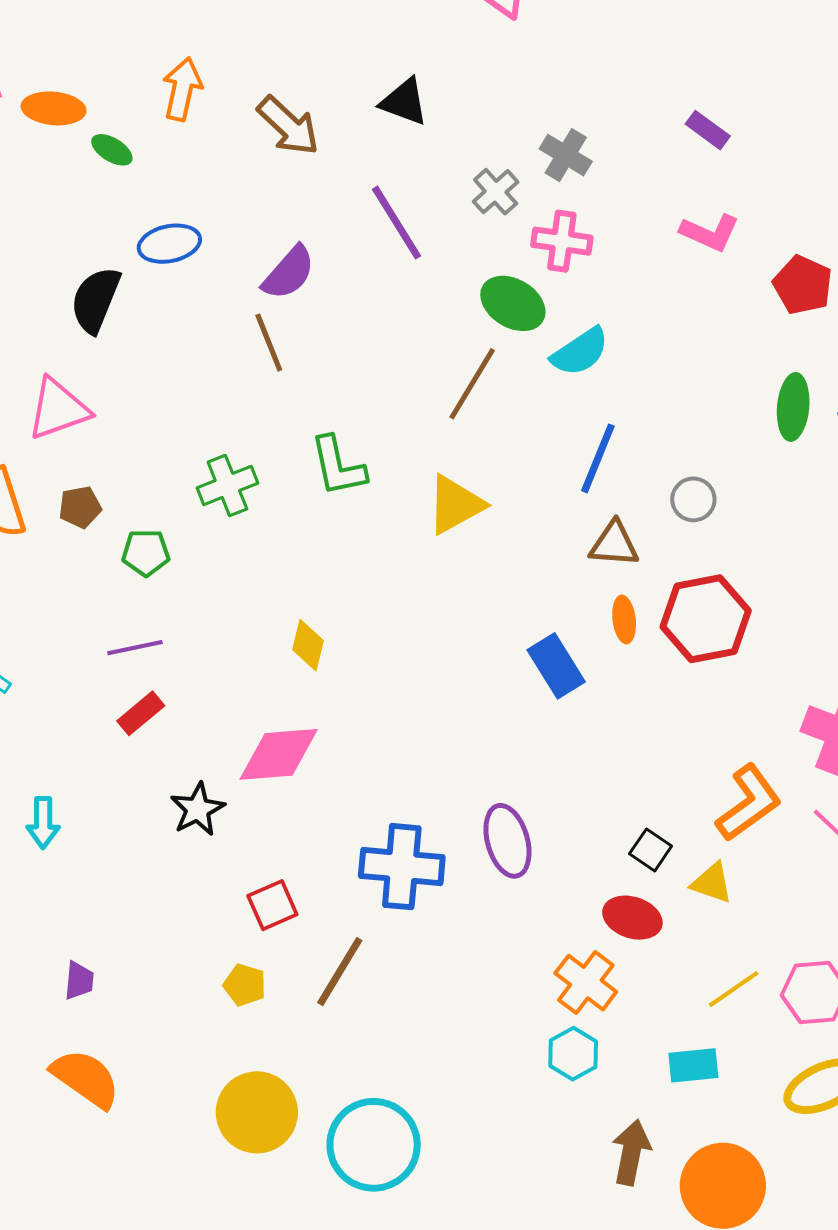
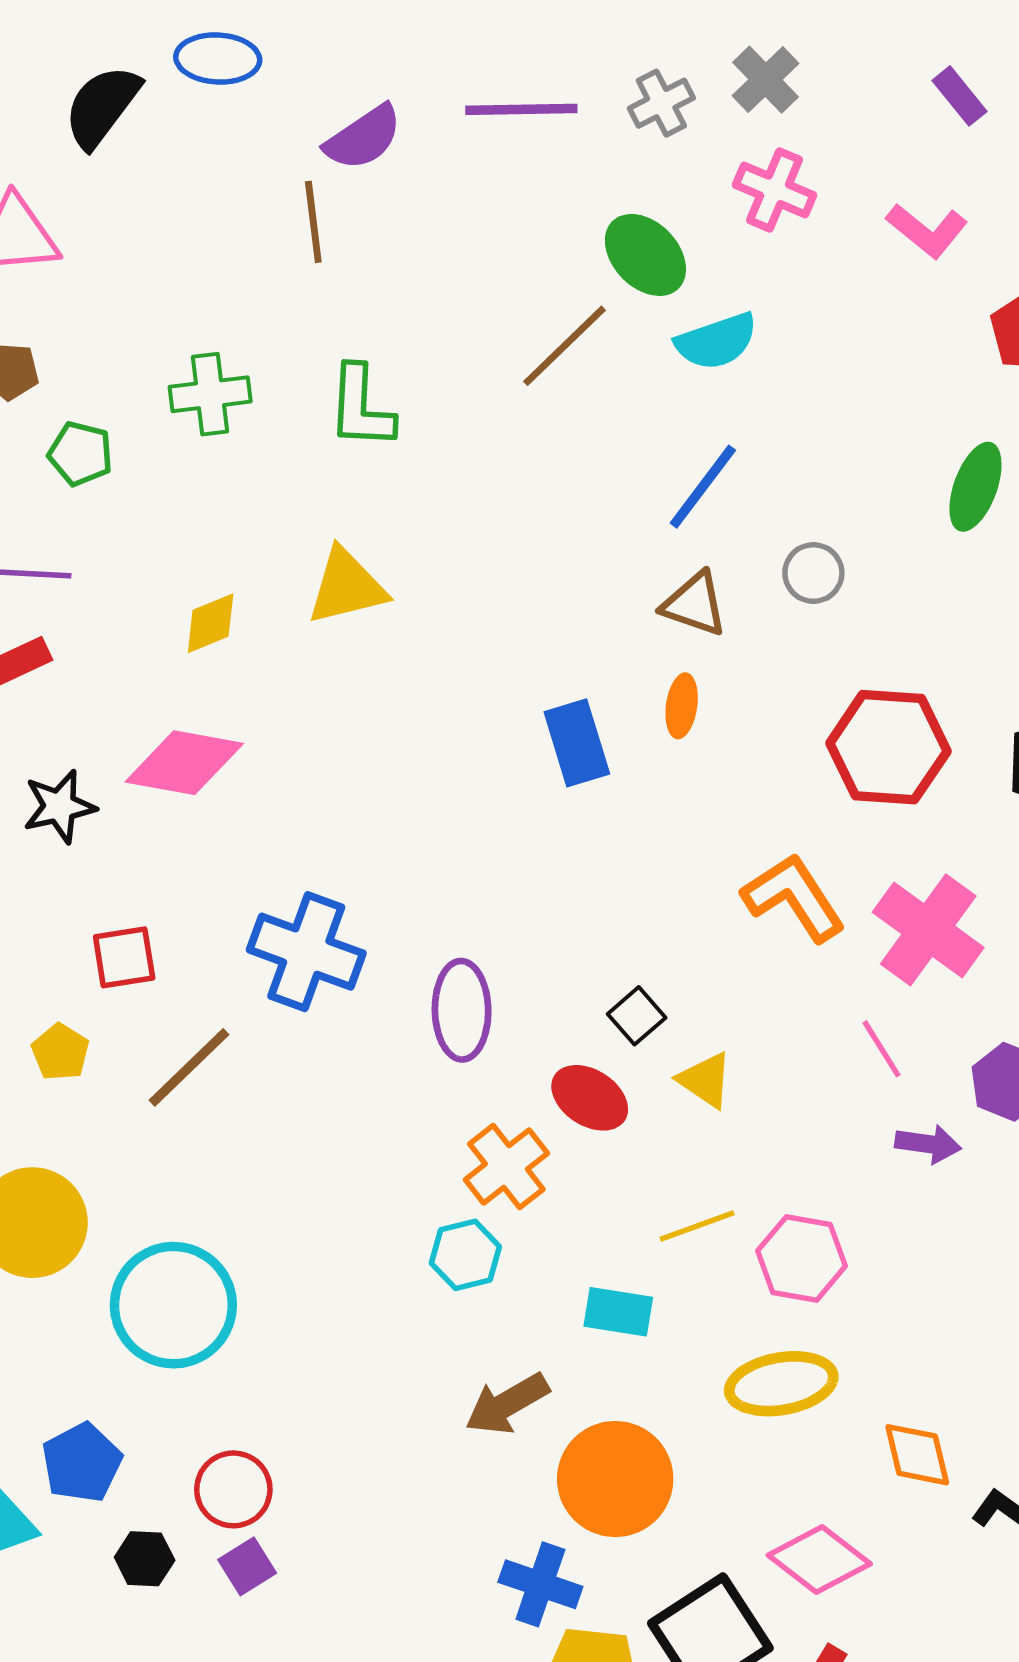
purple line: (397, 223) -> (521, 109), turned -74
pink cross: (562, 241) -> (775, 190), moved
yellow triangle: (455, 505) -> (347, 586), moved
red hexagon: (706, 619) -> (888, 747), moved
yellow diamond: (308, 645) -> (211, 623), moved, turned 39
orange L-shape: (749, 803) -> (794, 897), moved, turned -102
purple ellipse: (507, 841) -> (462, 1010), moved
brown arrow: (631, 1152) -> (507, 1404), turned -146

